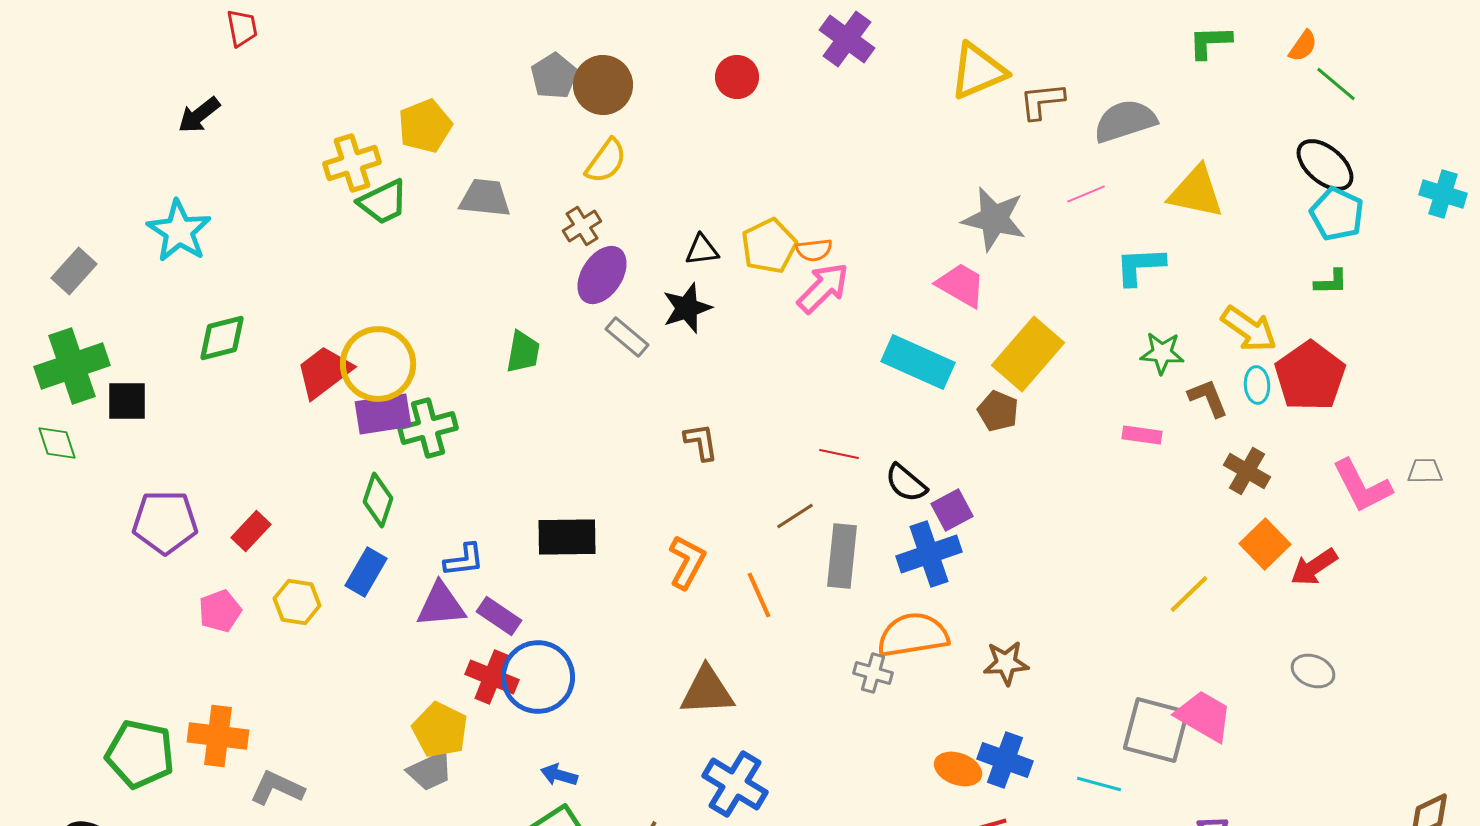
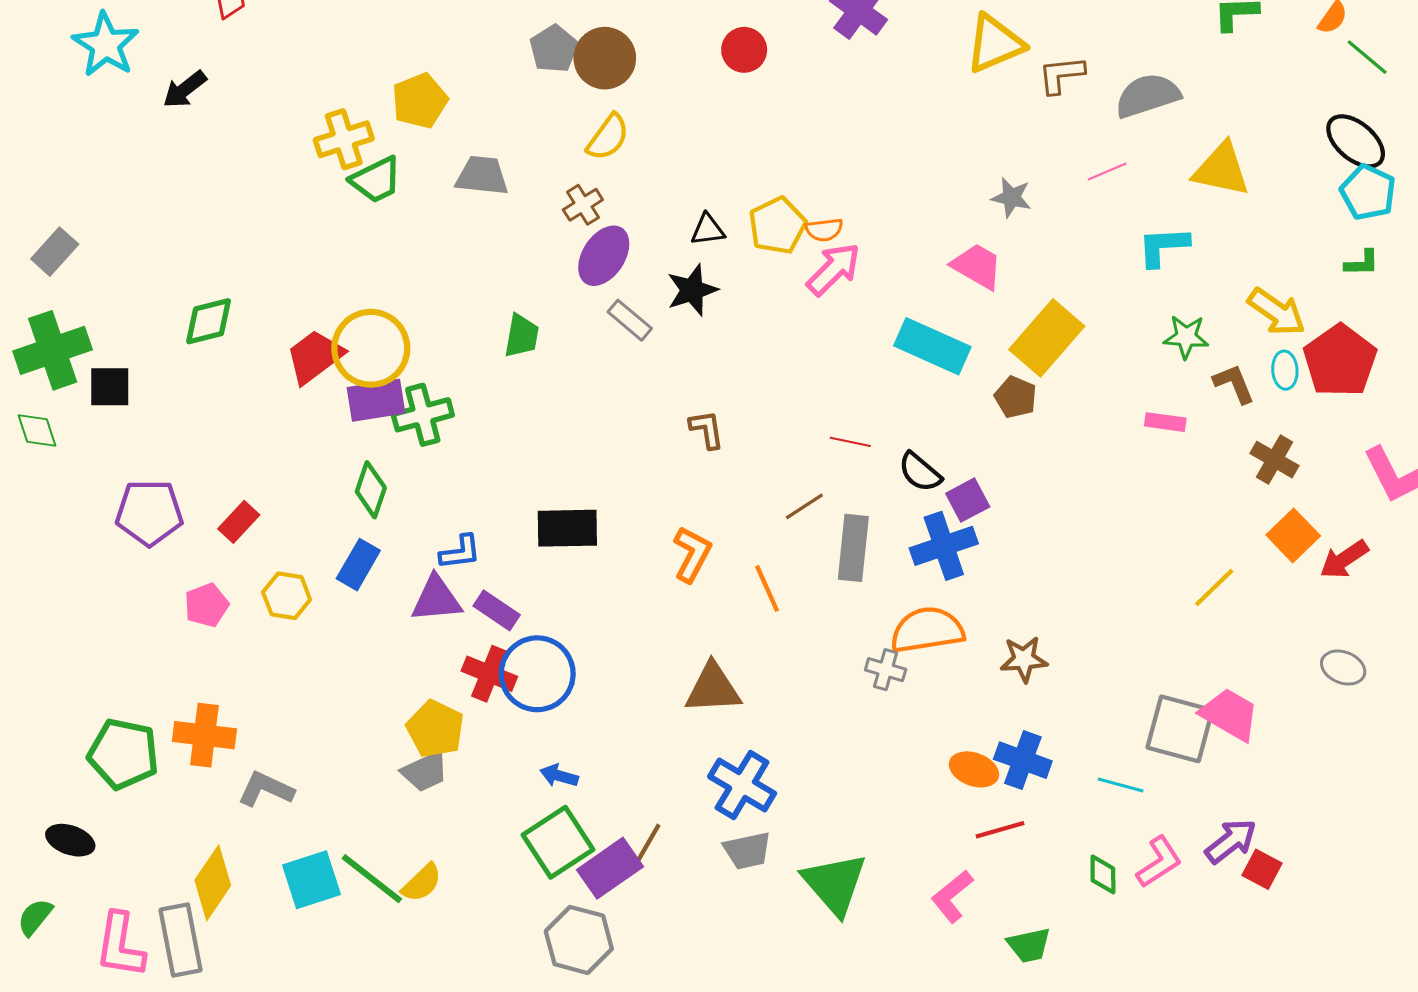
gray star: (994, 219) -> (1011, 197), size x0.6
cyan star: (179, 231) -> (106, 45), moved

